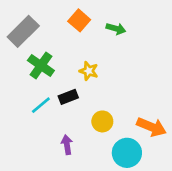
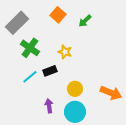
green arrow: (116, 29) -> (85, 21), turned 120
cyan circle: (127, 153) -> (75, 112), moved

